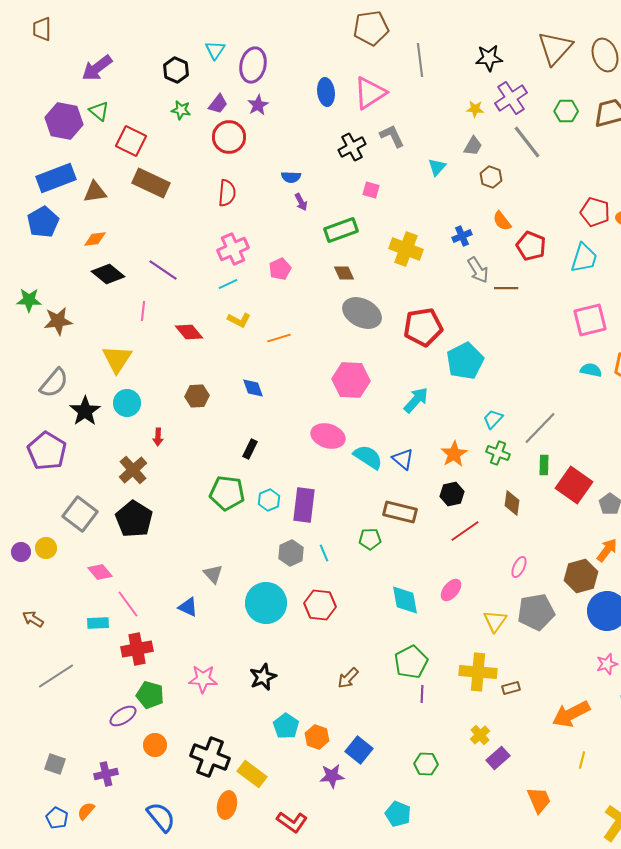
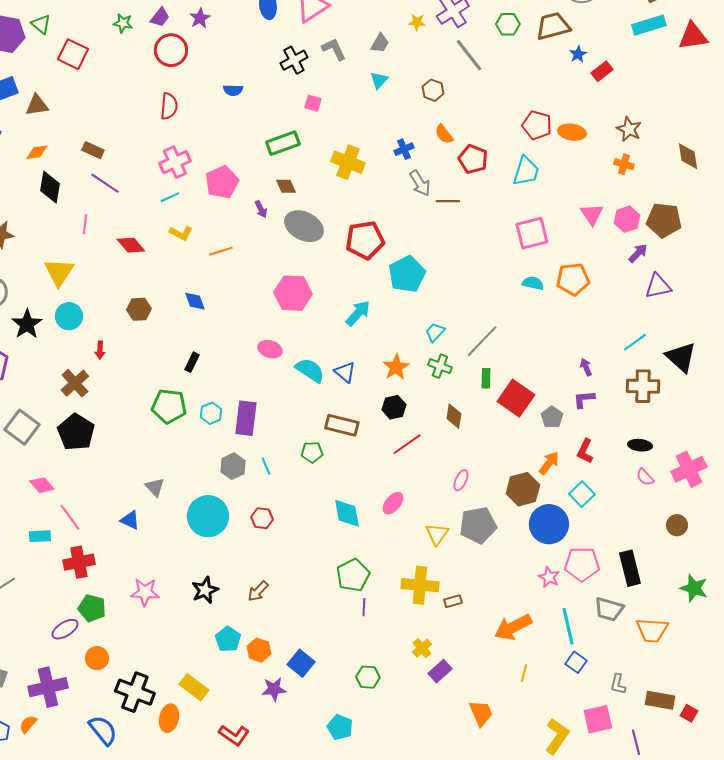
gray trapezoid: (473, 146) -> (380, 43), moved
brown rectangle: (151, 183) -> (93, 150), moved, size x0.6
purple arrow: (301, 202) -> (261, 209), moved
pink pentagon: (280, 269) -> (222, 182), size x1.5
black diamond: (108, 274) -> (50, 187), turned 60
pink ellipse: (328, 436) -> (270, 349), size x0.7
red hexagon: (320, 605) -> (262, 518), size x0.7
pink star: (607, 664) -> (549, 577), turned -30
brown arrow: (348, 678) -> (258, 591), moved
black cross: (210, 757) -> (135, 692), moved
purple cross: (106, 774) -> (48, 687), size x1.6

